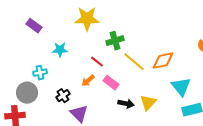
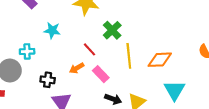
green cross: (115, 41) -> (112, 30), turned -36
yellow line: (134, 62) -> (129, 56), turned 35
black cross: (63, 96) -> (48, 80), turned 32

